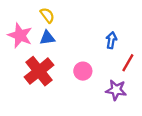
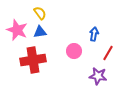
red cross: (39, 71) -> (33, 60), turned 30
pink circle: (83, 71) -> (74, 51), moved

